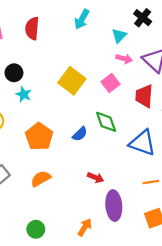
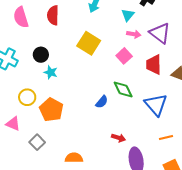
yellow square: (72, 81) -> (89, 43), moved
orange pentagon: (39, 137) -> (51, 110), moved
blue triangle: (142, 143) -> (156, 105), turned 35
orange semicircle: (41, 179) -> (74, 158), moved, turned 36

